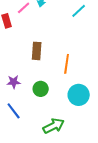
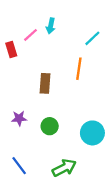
orange line: (67, 64) -> (79, 69), moved
blue line: (14, 111) -> (19, 166), moved

